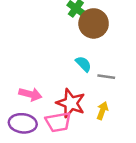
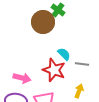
brown circle: (94, 23) -> (43, 22), moved
red star: (71, 103) -> (54, 70), moved

